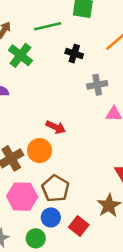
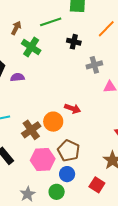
red arrow: (56, 127) -> (73, 109), moved
red square: (79, 226) -> (97, 185), moved

